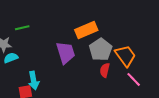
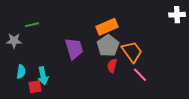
orange rectangle: (86, 30) -> (107, 27), moved
cyan semicircle: (11, 58) -> (21, 72), moved, turned 120

